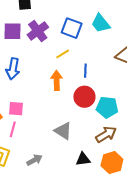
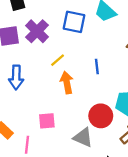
yellow line: (63, 54) -> (58, 60), moved
red circle: (84, 97) -> (101, 116), moved
pink square: (16, 109) -> (47, 121), moved

